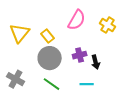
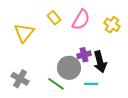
yellow rectangle: (48, 36) -> (54, 18), moved
gray circle: (50, 58) -> (69, 68), moved
black arrow: (96, 62) -> (100, 62), size x1.5

